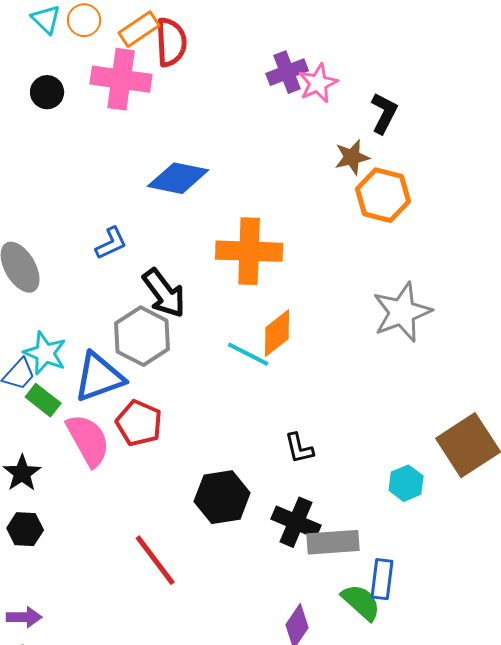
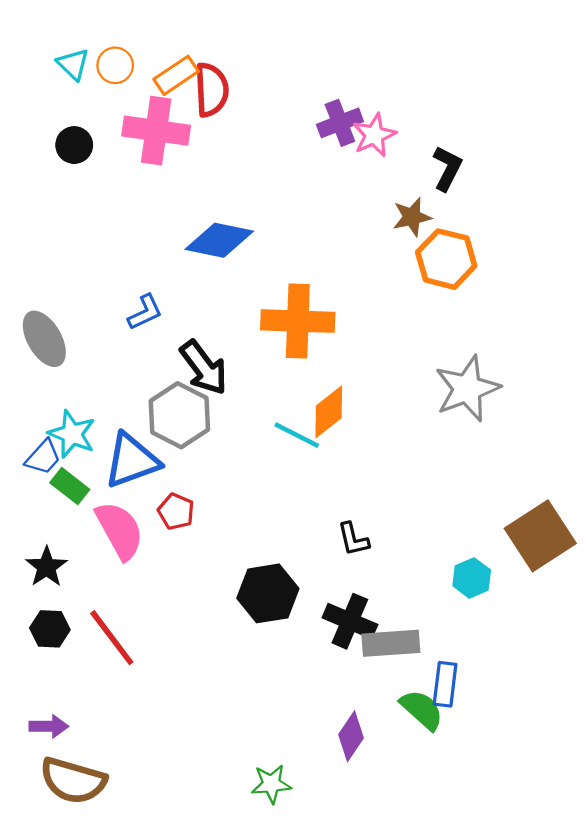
red pentagon: (139, 423) -> (176, 512), size x0.7
red line: (155, 560) -> (112, 638), moved

